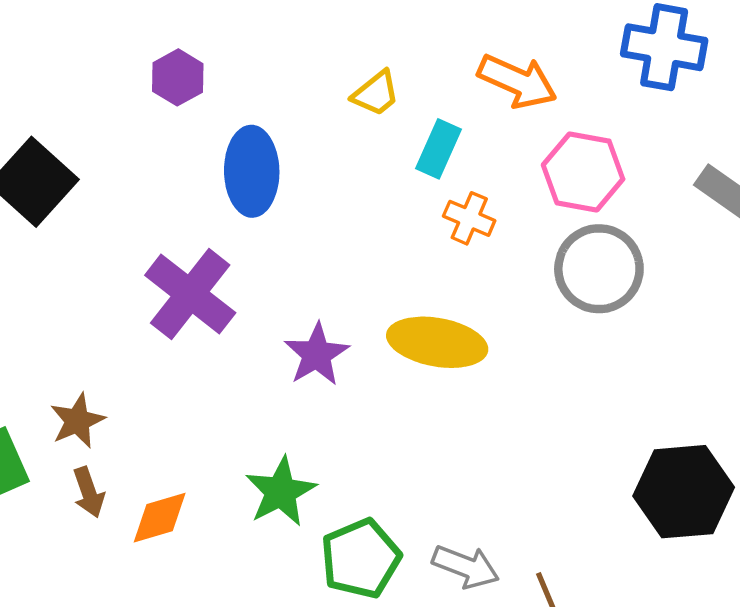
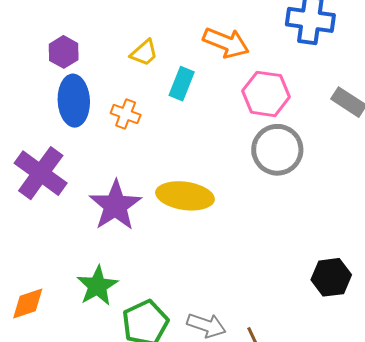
purple hexagon: (178, 77) -> (64, 52), moved
orange cross: (469, 218) -> (126, 114), moved
purple star: (317, 354) -> (115, 205), size x1.4
black hexagon: (684, 492) -> (331, 277), size x0.7

